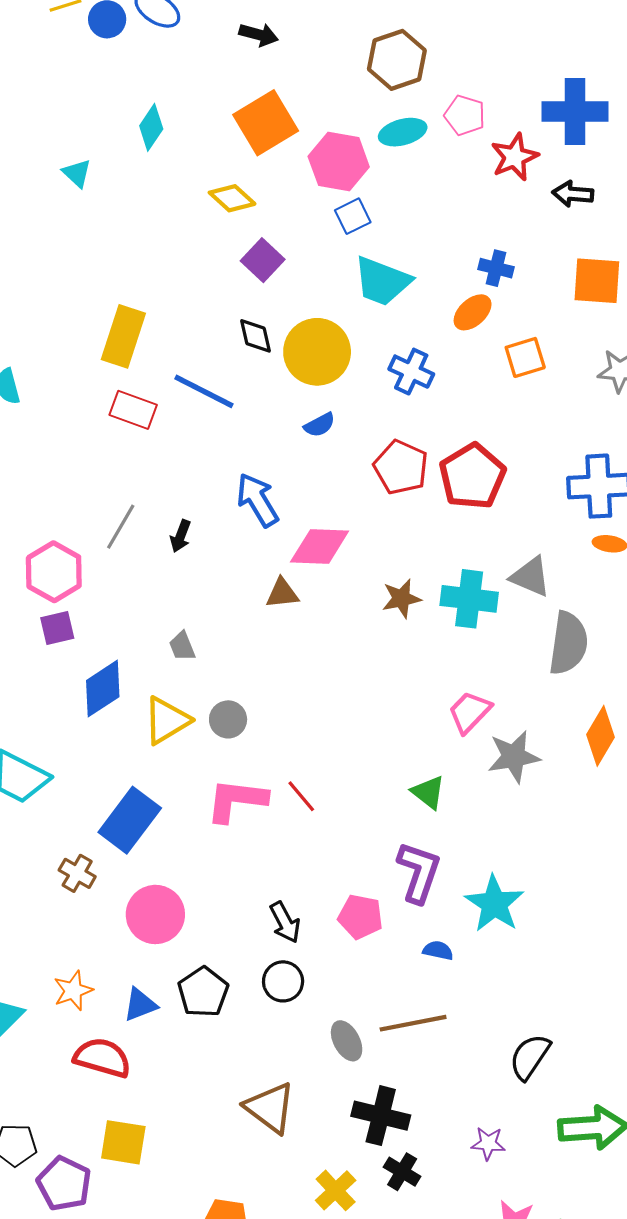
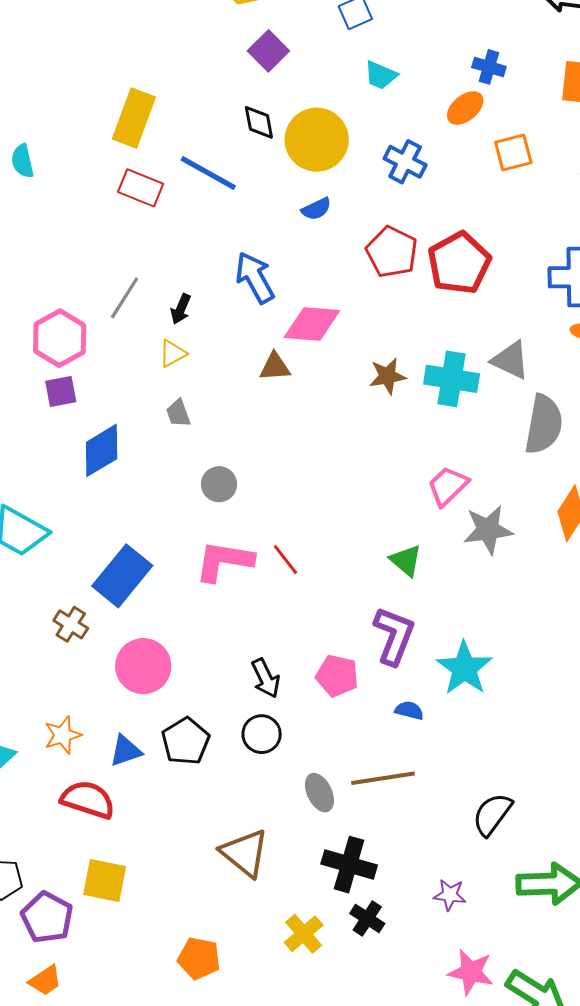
cyan trapezoid: (382, 281) -> (381, 75), size x0.6
yellow triangle: (167, 720) -> (173, 353), moved, size x0.6

